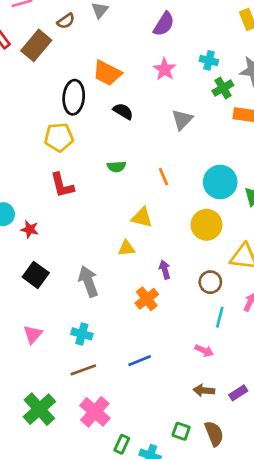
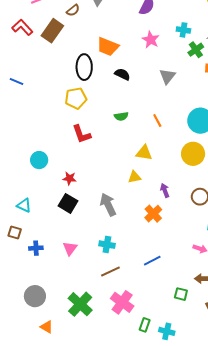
red star: (30, 229) -> (70, 178), moved
green square: (181, 431) -> (181, 294), moved

